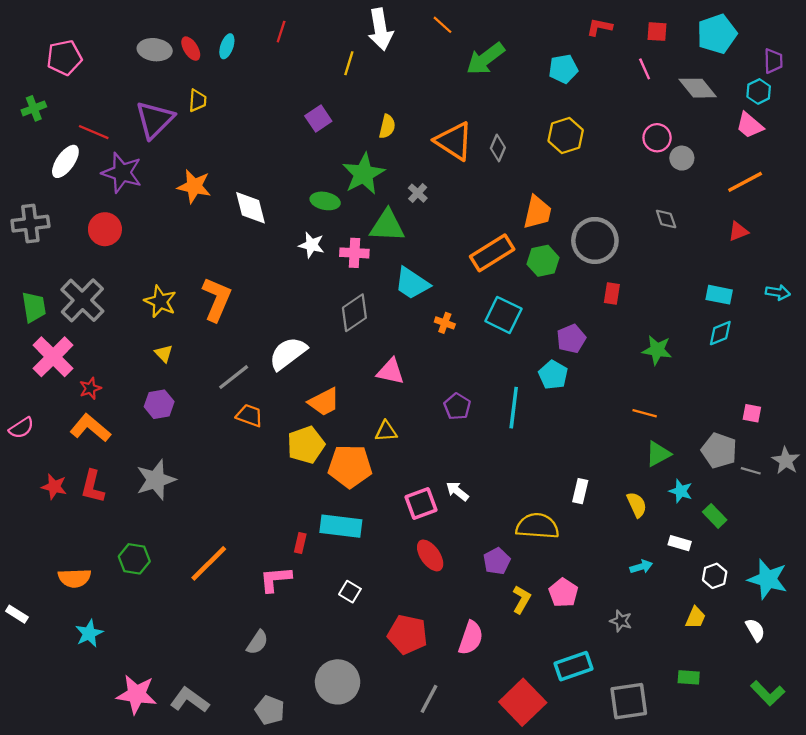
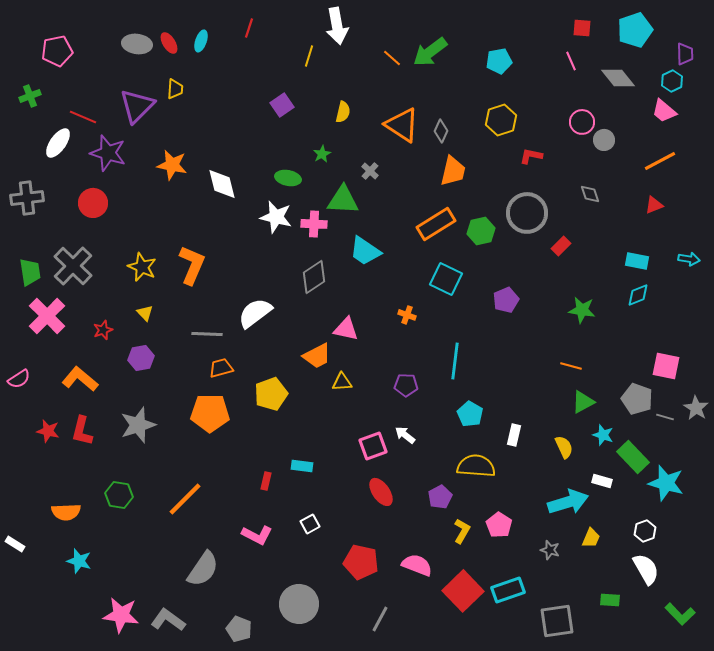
orange line: (443, 25) -> (392, 58), moved
red L-shape: (599, 27) -> (531, 156), moved
green star: (363, 174) -> (322, 154), size x0.5
orange trapezoid: (537, 212) -> (453, 171), moved
white star: (312, 245) -> (276, 217), size x1.4
red rectangle: (612, 294) -> (561, 246), moved, turned 36
orange cross: (445, 323) -> (407, 315), moved
cyan pentagon: (553, 375) -> (470, 414), moved
gray line: (234, 377) -> (207, 334), turned 40
red star: (90, 388) -> (103, 330), moved
orange trapezoid: (324, 402) -> (317, 356), moved
purple pentagon: (457, 406) -> (406, 385), moved, turned -30
pink square: (752, 413) -> (666, 366), size x1.6
orange trapezoid: (249, 415) -> (221, 368), turned -35
orange pentagon: (350, 466) -> (210, 413), moved
green rectangle: (715, 516) -> (633, 457), size x1.5
cyan rectangle: (341, 526) -> (302, 466), size x0.6
cyan arrow: (641, 567) -> (568, 502), size x2.0
white hexagon: (715, 576) -> (645, 531), moved
pink L-shape: (275, 579) -> (257, 535), moved, turned -148
cyan star: (768, 579) -> (666, 483), moved
white square: (350, 592) -> (310, 524), turned 30
yellow trapezoid: (695, 618) -> (591, 538), moved
white semicircle: (755, 630) -> (646, 569), moved, size x1.5
cyan star: (89, 633) -> (79, 561), turned -30
pink semicircle: (471, 638) -> (417, 565), turned -88
gray semicircle: (257, 642) -> (203, 569), moved, size x1.6
red square: (523, 702) -> (463, 591), moved

